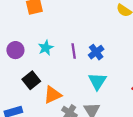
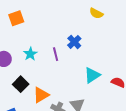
blue cross: (96, 52) -> (74, 42), moved
cyan triangle: (97, 81) -> (92, 75), moved, turned 30

